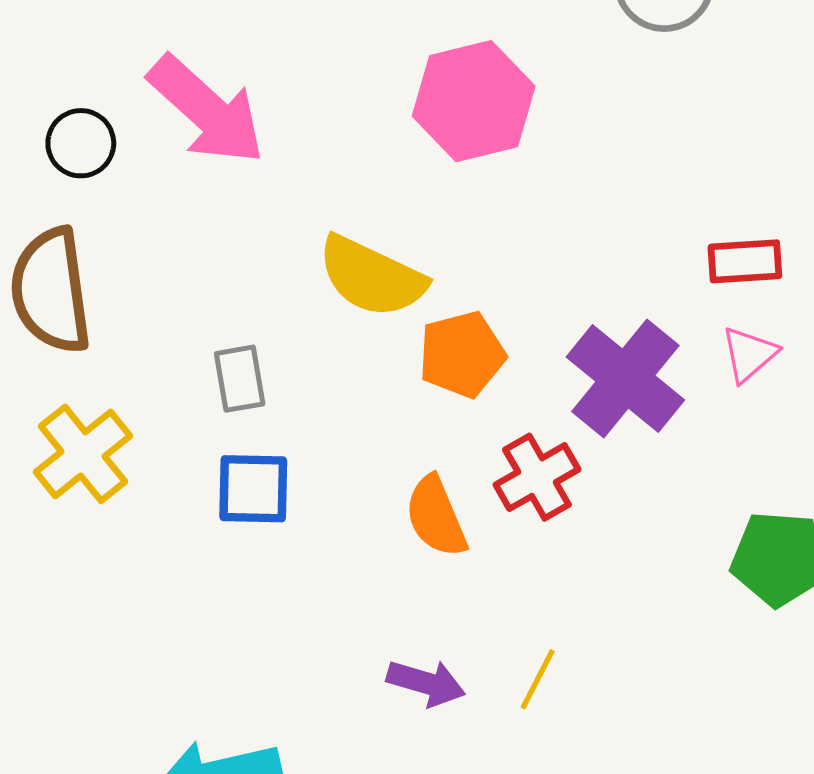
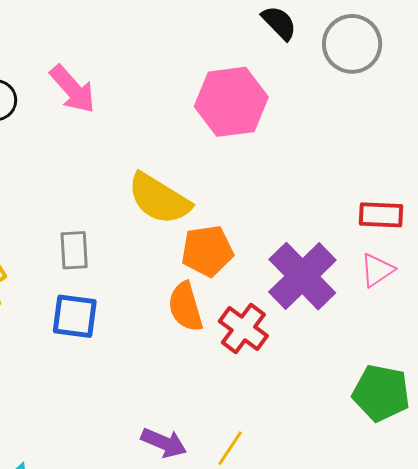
pink arrow: (207, 110) -> (73, 89), size x0.7
red cross: (537, 477) -> (243, 328), turned -30
orange semicircle: (436, 517) -> (185, 307), moved

